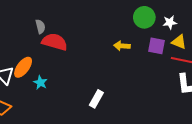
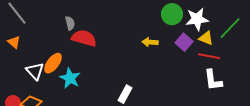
white star: (170, 22) -> (197, 19), size x1.6
purple square: (157, 46) -> (184, 42), turned 30
cyan star: (40, 83) -> (70, 78), size x1.5

